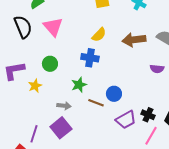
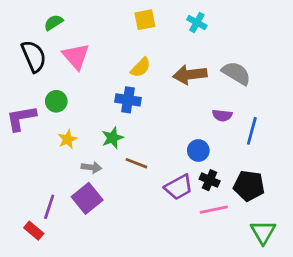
green circle: (50, 64) -> (56, 101), moved
yellow star: (35, 86) -> (68, 139), moved
blue circle: (114, 94) -> (198, 150), moved
pink line: (151, 136) -> (214, 210), turned 48

